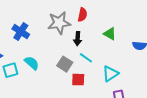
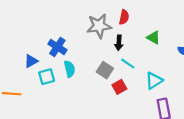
blue cross: (21, 32) -> (57, 47), moved
cyan semicircle: (32, 63) -> (69, 69), turned 35
red square: (78, 80) -> (119, 87), turned -32

